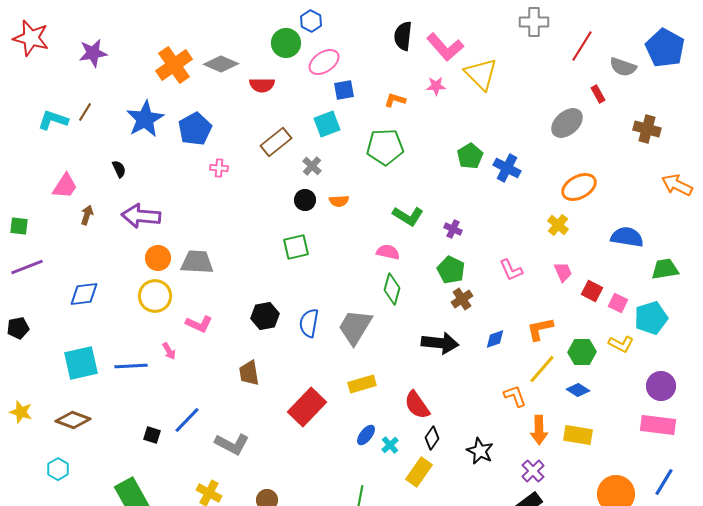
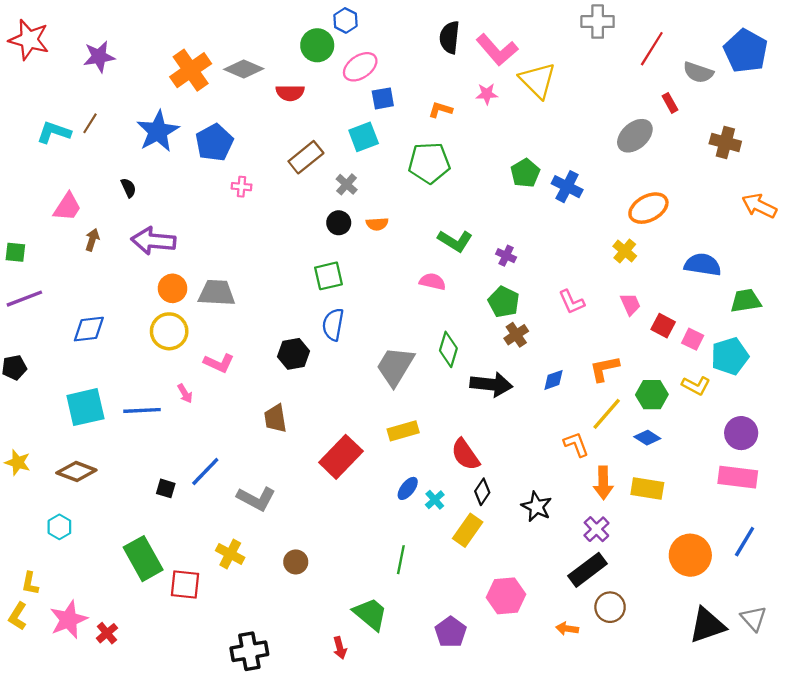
green diamond: (392, 289) -> (448, 349), moved
blue semicircle: (309, 323) -> (333, 325), moved

